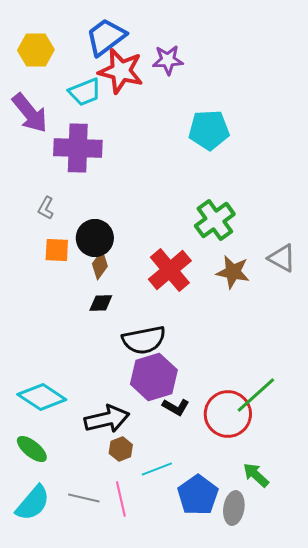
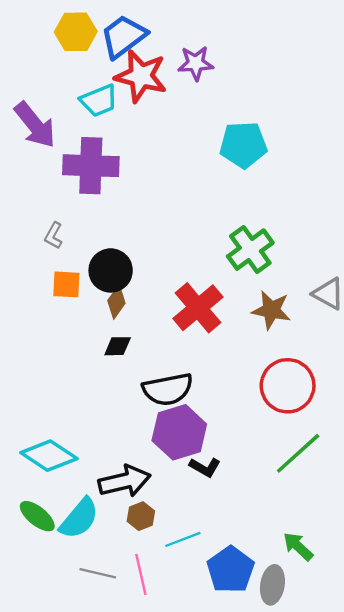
yellow hexagon: (36, 50) -> (76, 32), moved
red circle: (228, 414) -> (288, 386), moved
cyan semicircle: (33, 503) -> (79, 518), moved

